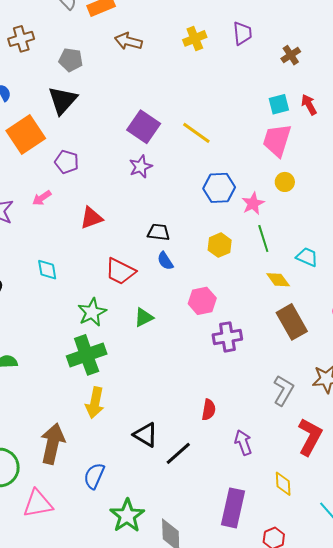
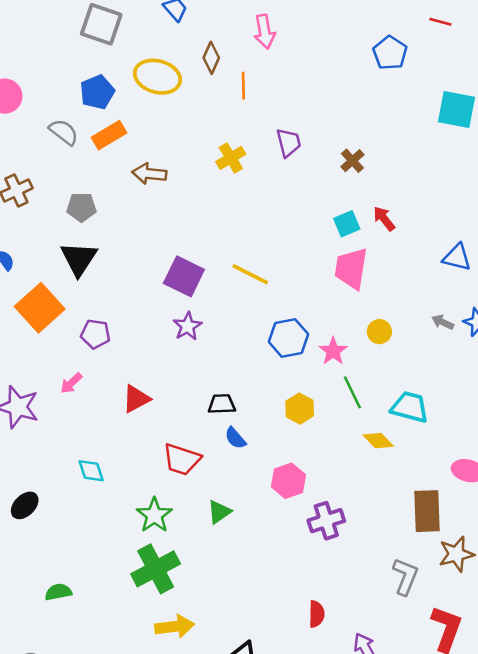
yellow circle: (285, 182) -> (379, 332), moved
cyan trapezoid: (307, 257) -> (410, 407), size x1.4
brown rectangle: (292, 322) -> (427, 511), moved, turned 36
yellow arrow: (95, 403) -> (175, 626), turned -100

